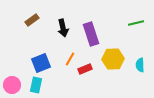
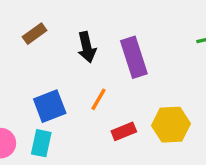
yellow hexagon: (113, 59) -> (171, 125), moved
red rectangle: (85, 69) -> (124, 131), moved

